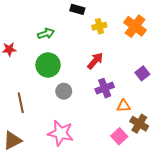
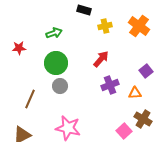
gray circle: (64, 91) -> (60, 86), moved
brown line: (21, 103) -> (30, 99), turned 36
orange triangle: (124, 106) -> (135, 93), moved

